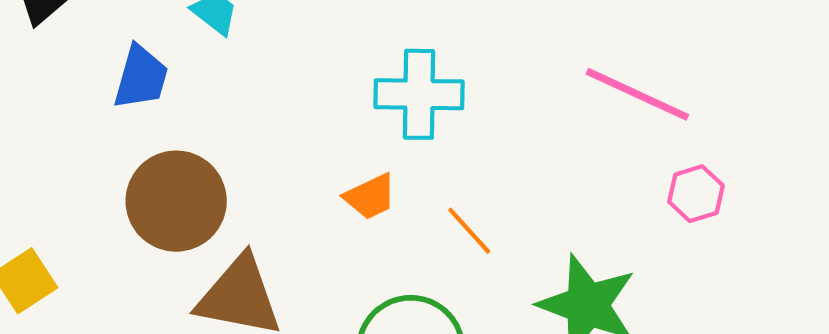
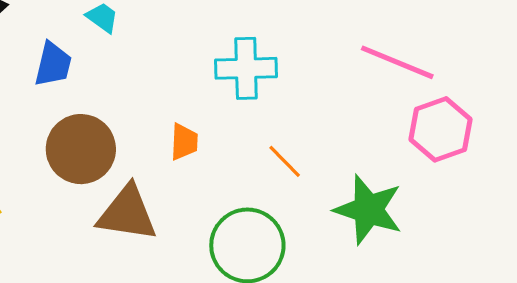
pink hexagon: (696, 194) -> (440, 129), size x1.6
orange trapezoid: (370, 197) -> (184, 142), moved, turned -60

